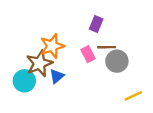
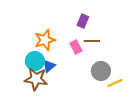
gray circle: (117, 61) -> (101, 71), moved
brown star: (39, 63) -> (36, 79), moved, turned 30
cyan circle: (24, 81) -> (35, 61), moved

